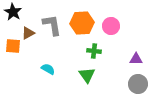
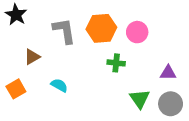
brown triangle: (28, 33) -> (32, 57), moved
orange square: (13, 46) -> (16, 89), moved, turned -35
green triangle: (87, 75) -> (140, 99), moved

